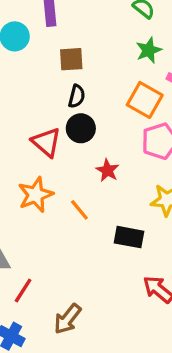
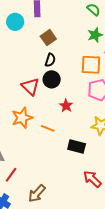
brown square: (71, 59) -> (48, 38), turned -35
orange square: (145, 100) -> (91, 65), turned -30
orange line: (79, 210) -> (48, 128), turned -32

